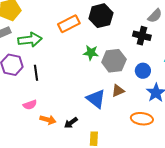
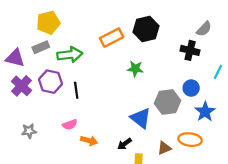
gray hexagon: (114, 61) -> (167, 102), moved
brown triangle: (118, 91) -> (164, 148), moved
black arrow: (71, 123) -> (125, 144), moved

